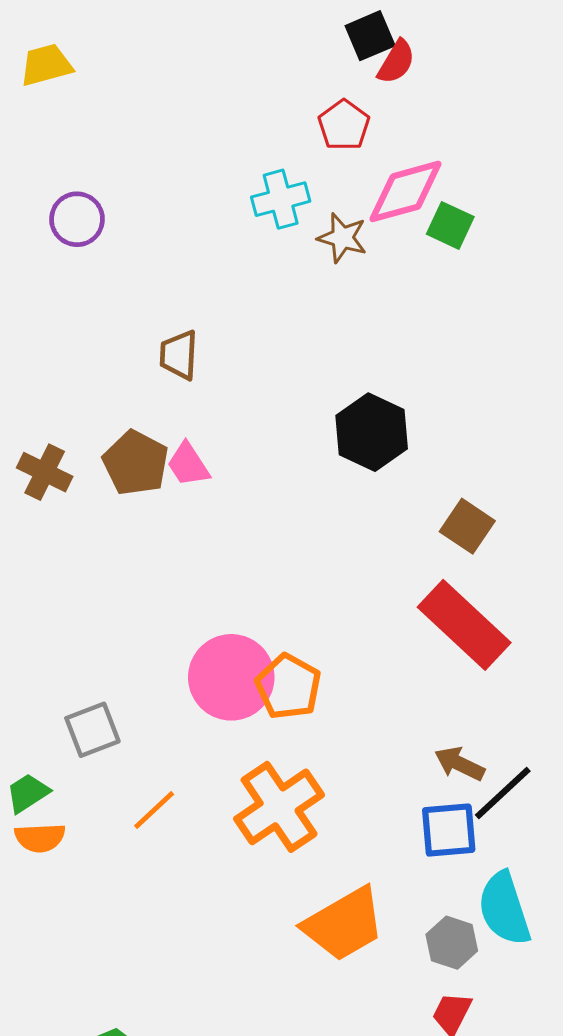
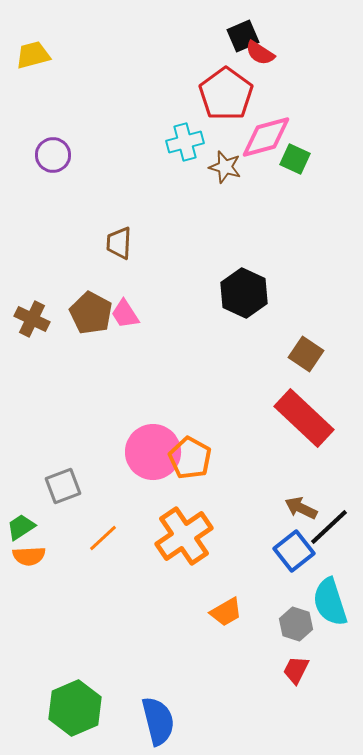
red semicircle: (396, 62) -> (260, 53), turned 92
red pentagon: (344, 125) -> (226, 94), size x1.6
blue square: (449, 830) -> (294, 551), turned -33
orange trapezoid: (344, 924) -> (226, 612), size x0.6

